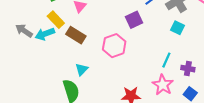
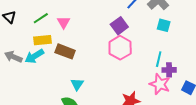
yellow rectangle: (56, 20) -> (43, 40), turned -42
pink hexagon: (114, 46) -> (120, 48), moved
purple cross: (188, 69) -> (169, 70), moved

